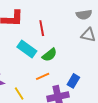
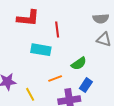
cyan rectangle: (27, 49) -> (41, 50), turned -30
green semicircle: (49, 55) -> (79, 64), moved

